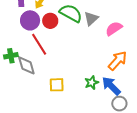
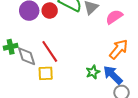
red line: (39, 44) -> (50, 51), moved
yellow square: (57, 85) -> (46, 73), moved

